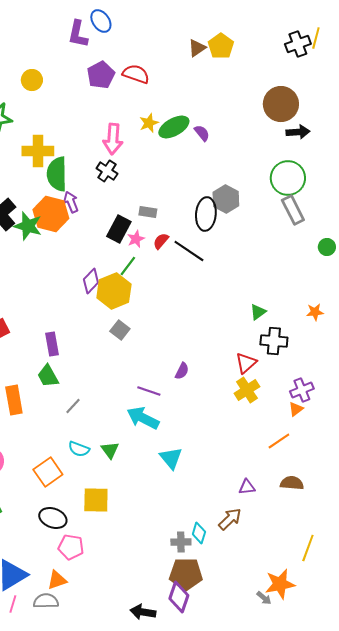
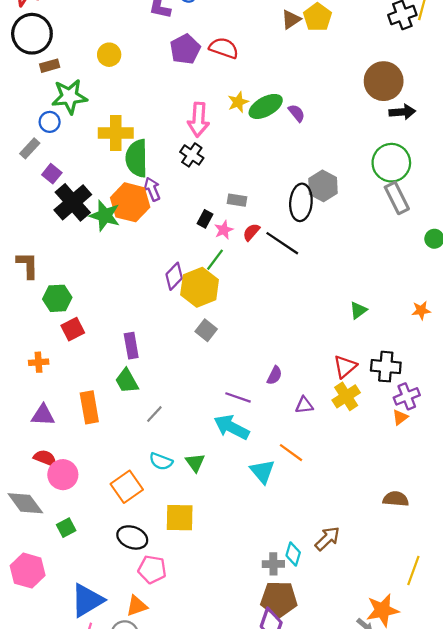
black rectangle: (119, 229) -> (205, 219), size x0.6
black cross: (274, 341) -> (386, 367), moved
orange line: (279, 441) -> (291, 453), moved, turned 70
purple triangle: (247, 487) -> (304, 405), moved

